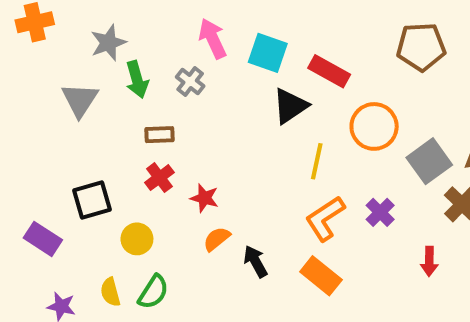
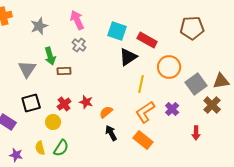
pink arrow: (213, 39) -> (77, 20), moved
green arrow: (137, 79) -> (50, 56), moved
gray triangle: (80, 100) -> (27, 69), moved
red cross: (159, 178) -> (64, 104), moved
orange semicircle: (217, 239) -> (106, 112), moved

